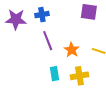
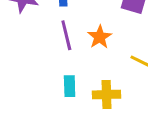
orange star: (72, 50) -> (100, 37), moved

